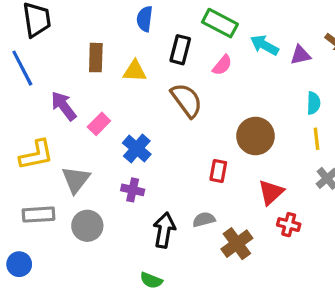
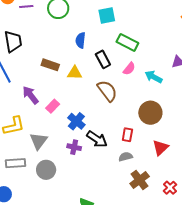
cyan arrow: (264, 45) -> (154, 77), moved
black rectangle: (180, 50) -> (103, 59), turned -42
brown rectangle: (96, 58) -> (50, 65), turned -72
gray semicircle: (204, 219) -> (126, 157), moved
red cross: (289, 225) -> (170, 188), moved, turned 32
black arrow: (164, 230) -> (97, 139), moved, turned 115

